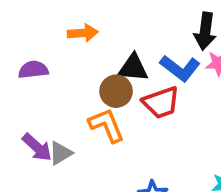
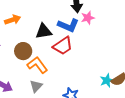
brown circle: (116, 91) -> (23, 51), moved
gray triangle: (60, 153) -> (36, 86), moved

